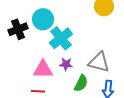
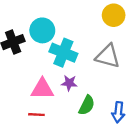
cyan cross: (61, 38) -> (63, 53), turned -30
gray triangle: (99, 62) -> (108, 56), moved

